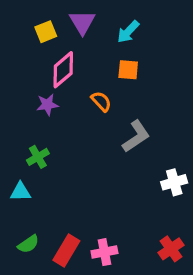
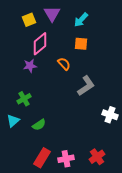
white cross: (174, 182) -> (110, 115), turned 35
cyan triangle: (20, 192) -> (13, 121), turned -40
green semicircle: (28, 244) -> (39, 125), moved
red cross: (171, 249) -> (97, 157), moved

